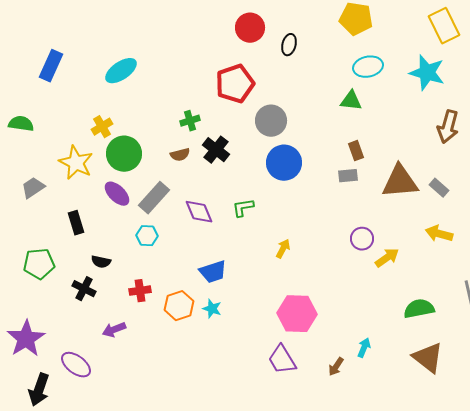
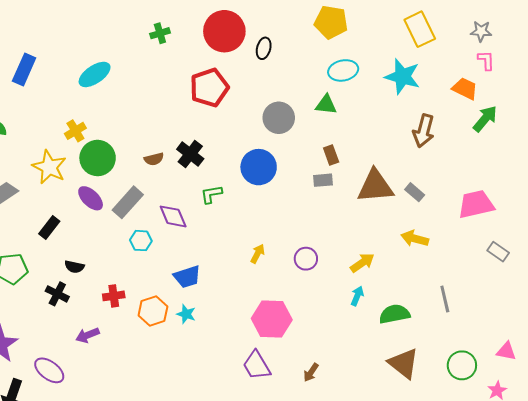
red circle: (250, 28) -> (224, 31), size x1.4
green cross: (190, 121) -> (160, 33), moved
gray circle: (271, 121) -> (279, 118), moved
green L-shape: (243, 208) -> (211, 194), moved
black rectangle: (76, 223) -> (49, 227), turned 55
cyan hexagon: (147, 236) -> (141, 241), moved
purple circle: (362, 239) -> (306, 259), moved
cyan arrow: (364, 348) -> (357, 296), moved

